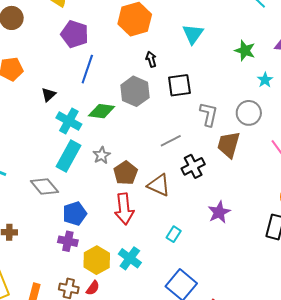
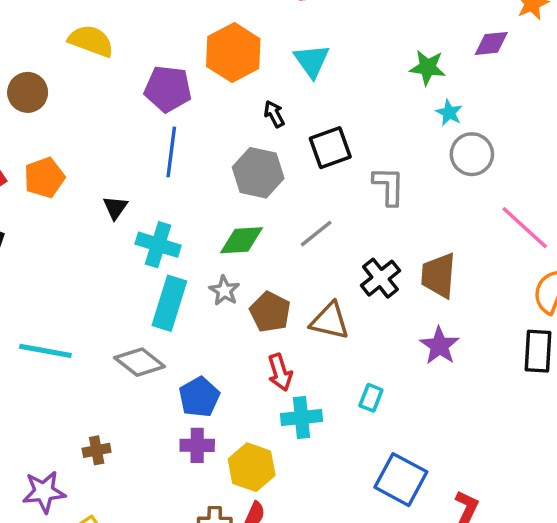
purple pentagon: (75, 34) -> (168, 89), moved
cyan triangle: (193, 34) -> (312, 61), moved
cyan star: (265, 80) -> (449, 113), moved
green diamond: (102, 111) -> (242, 240), moved
gray circle: (249, 113) -> (472, 154), moved
gray line: (171, 141) -> (316, 234), moved
brown trapezoid: (229, 145) -> (438, 275), moved
red arrow: (124, 209) -> (280, 372), size x0.7
cyan cross: (130, 258) -> (302, 417), moved, turned -30

